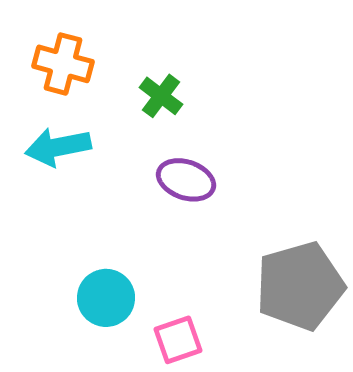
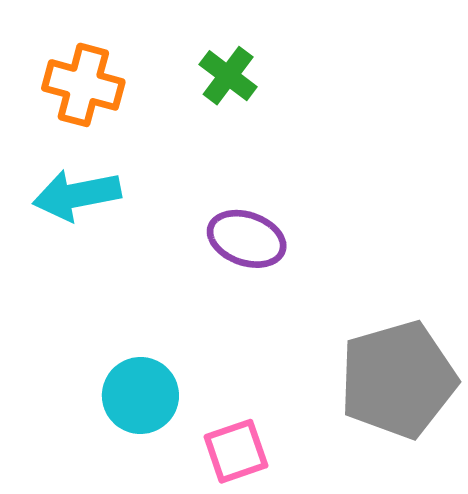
green cross: (161, 96) -> (228, 76), moved

